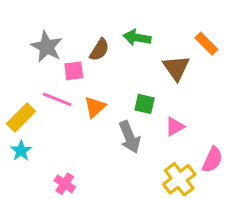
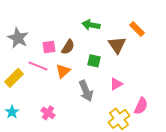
gray star: (47, 47) -> (18, 38), moved
brown semicircle: (99, 50) -> (68, 47), moved
green square: (145, 104) -> (94, 61), moved
cyan star: (21, 151) -> (12, 112), moved
pink cross: (65, 184) -> (48, 113), moved

